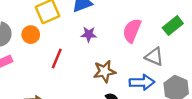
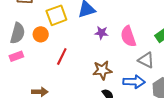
pink semicircle: (132, 31) -> (128, 36), turned -45
purple star: (89, 34) -> (101, 33), moved

